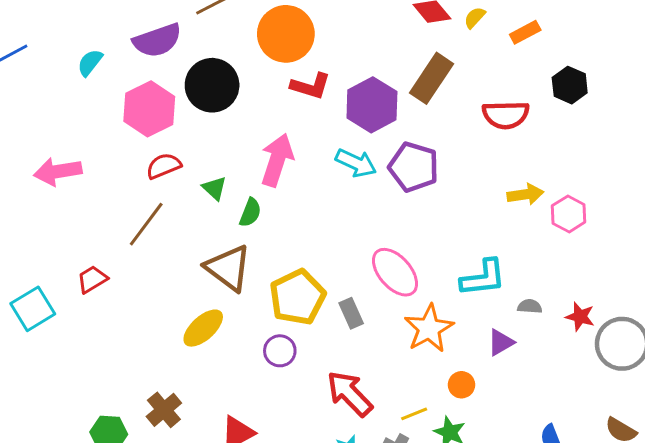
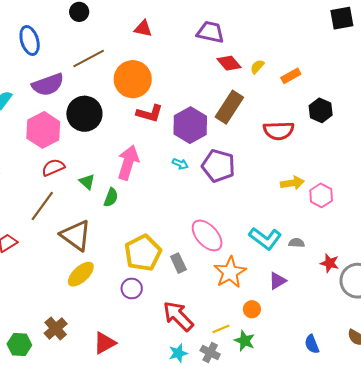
cyan arrow: (356, 163) -> (180, 164), size x0.6
brown triangle: (228, 268) -> (76, 235), moved
cyan L-shape: (483, 278) -> (265, 238), turned 44
gray semicircle: (530, 306) -> (297, 243), moved

